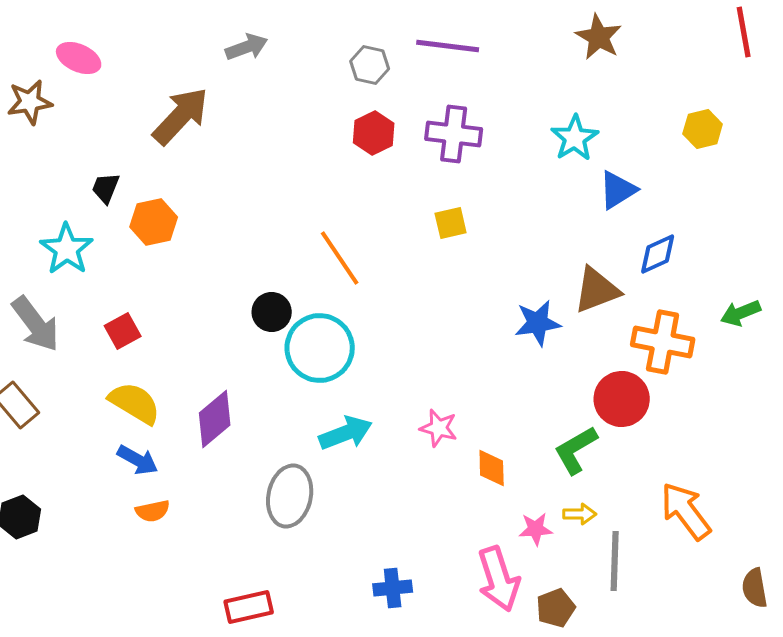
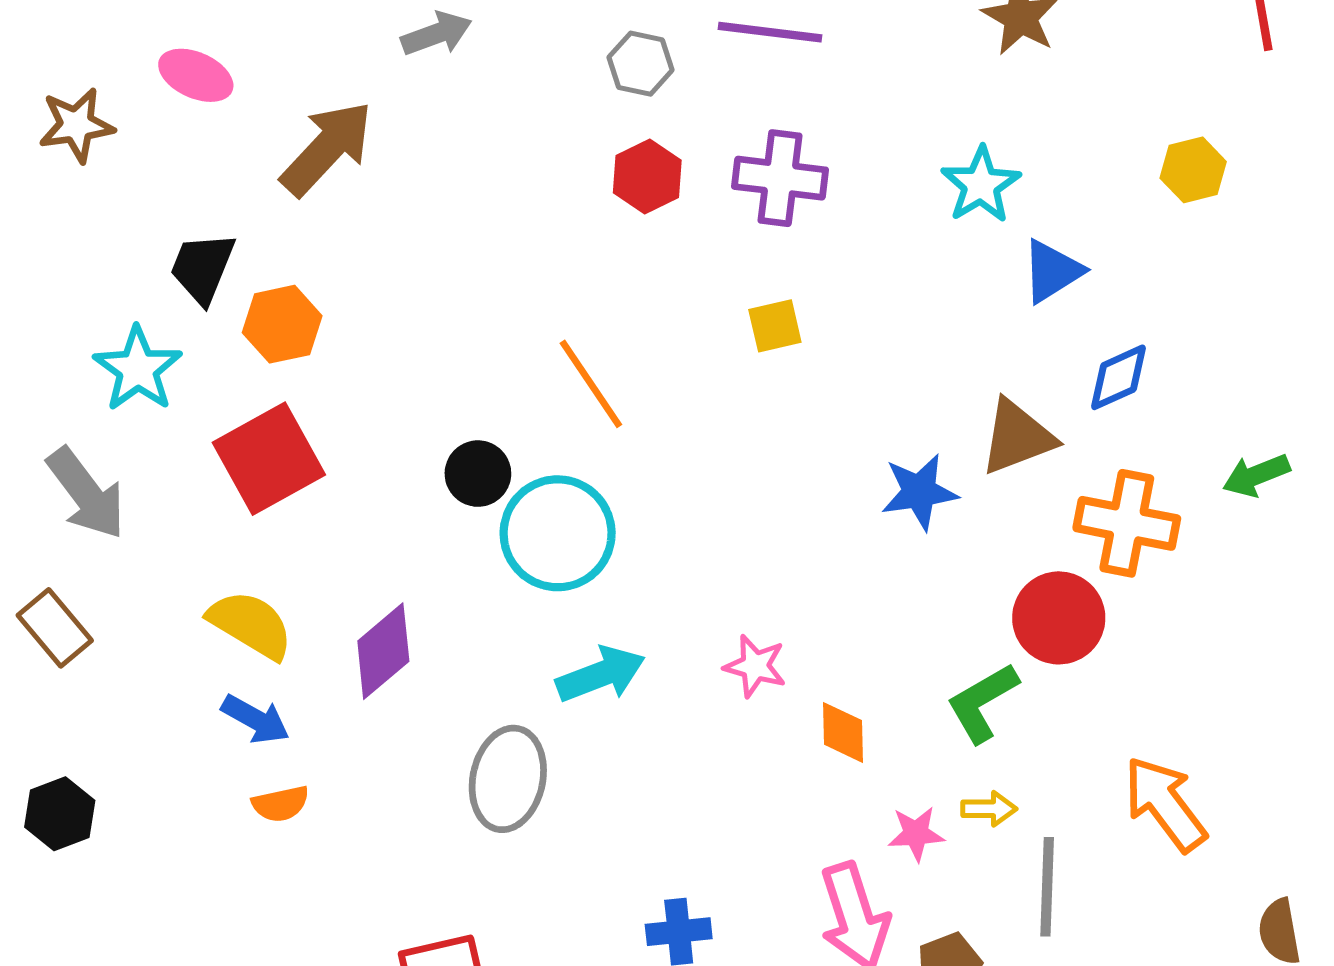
pink ellipse: (79, 58) -> (196, 75), moved
black trapezoid: (106, 188) -> (202, 268), size x1.4
red square: (123, 331) -> (269, 459), moved, size x1.8

